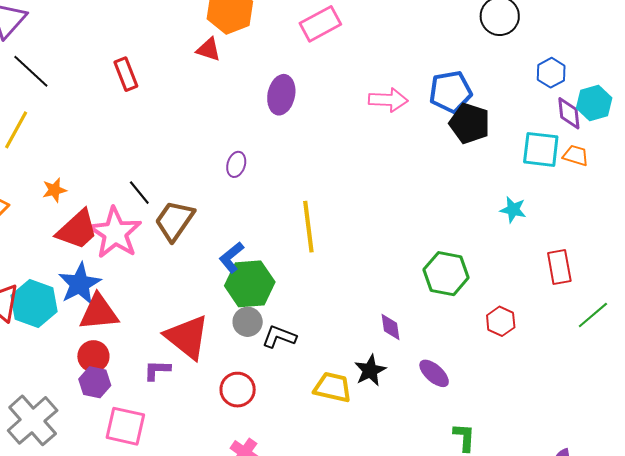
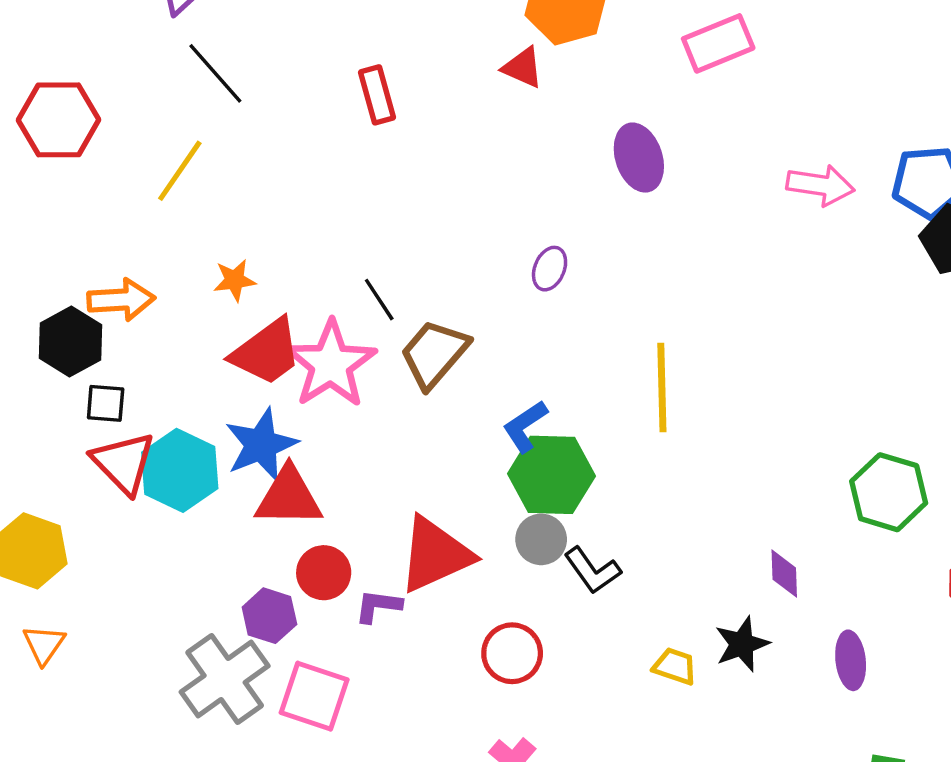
purple ellipse: (281, 95) -> (639, 158), turned -36
red triangle: (187, 337) -> (435, 555), turned 51
black L-shape: (279, 337) -> (592, 570), turned -152
red circle: (93, 356) -> (324, 573), moved
purple ellipse: (434, 373) -> (851, 660), turned 36
yellow trapezoid: (333, 387) -> (675, 666), size x0.7
gray cross: (33, 420) -> (225, 679), moved

